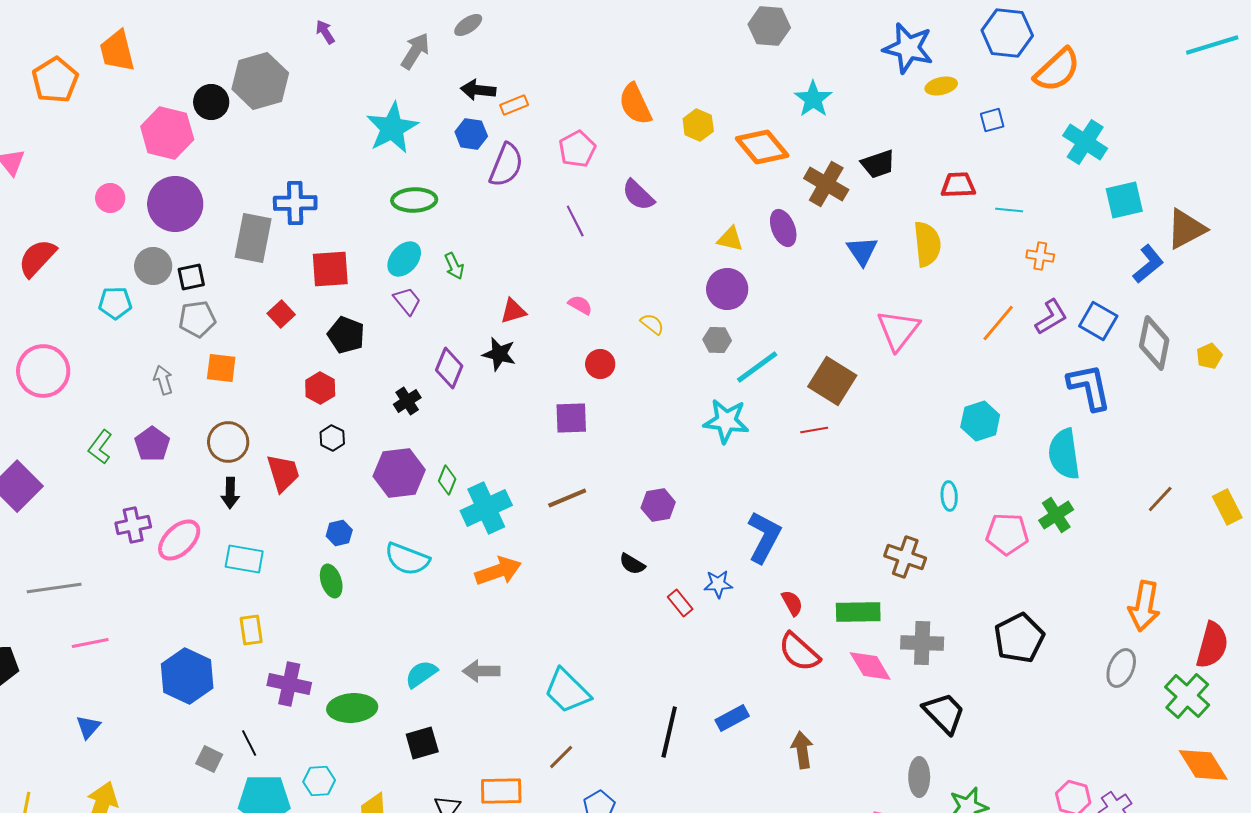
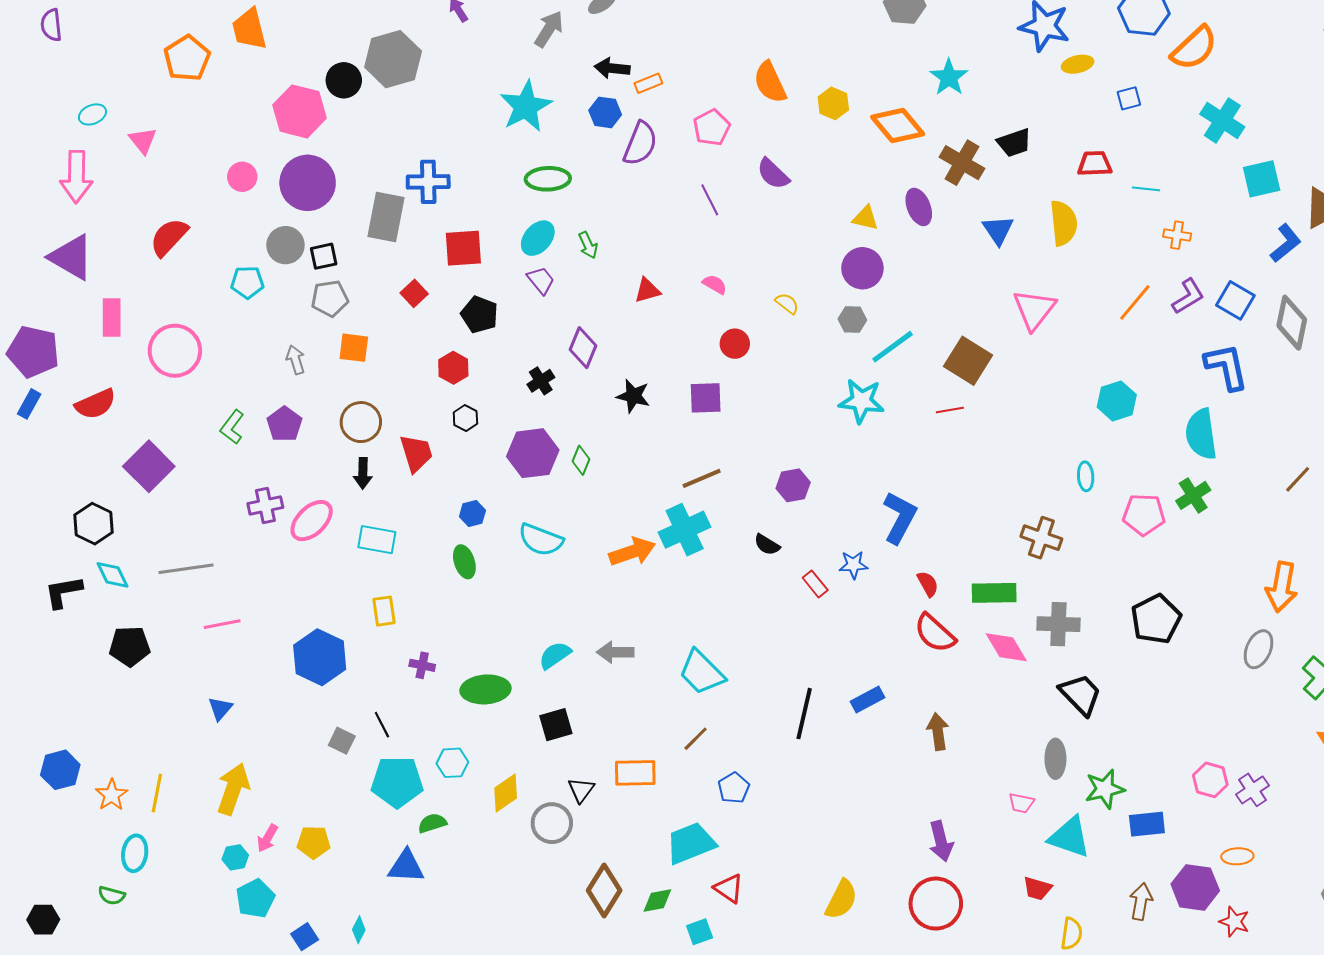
black star: (499, 354) -> (633, 396), moved
cyan cross: (486, 508) -> (685, 530), moved
purple cross: (289, 684) -> (422, 665), size x0.6

